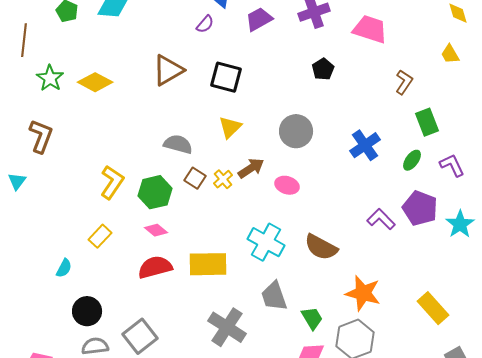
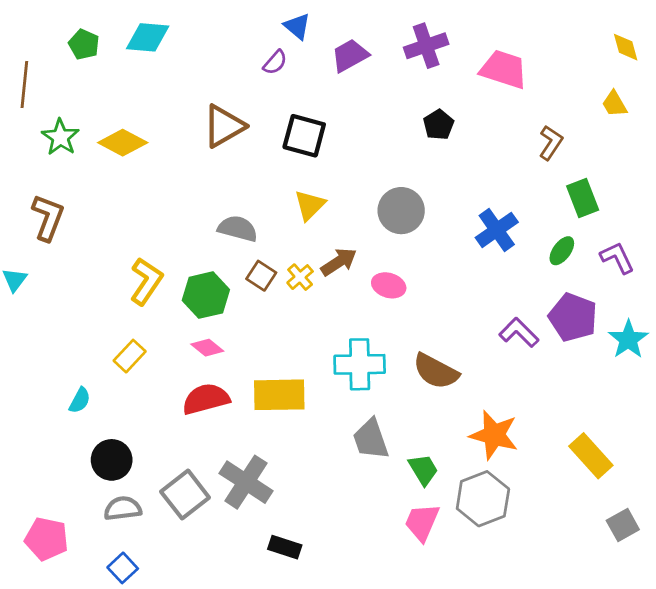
cyan cross: (266, 242) -> (360, 364), turned -30
gray cross: (227, 327) -> (246, 482), moved

